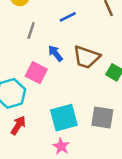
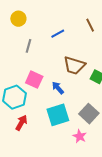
blue arrow: (55, 53) -> (58, 88), moved
gray square: (102, 117) -> (89, 114), turned 36
pink star: (61, 146) -> (80, 136), moved

